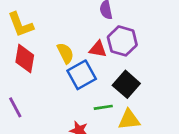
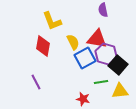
yellow L-shape: (21, 25) -> (52, 21), moved
purple hexagon: (122, 41) -> (106, 54), moved
red triangle: (98, 49) -> (97, 39), size x1.5

